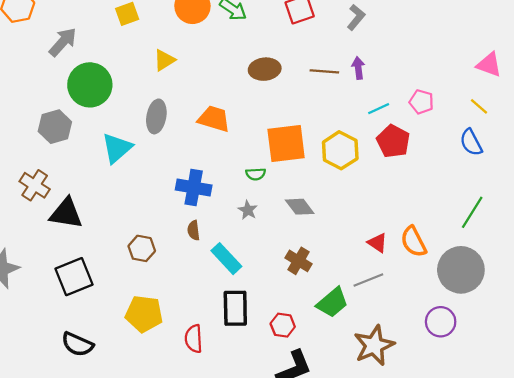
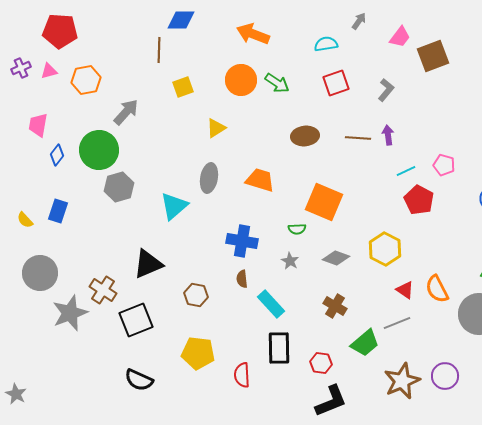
green circle: (90, 85) -> (99, 150), moved
orange square: (286, 144) -> (324, 202), turned 30
yellow hexagon: (340, 150) -> (385, 249), moved
brown cross: (35, 185) -> (103, 290), moved
gray diamond: (300, 207) -> (336, 258), turned -32
black triangle: (66, 213) -> (148, 264), moved, turned -32
purple circle: (441, 322) -> (445, 376), moved

